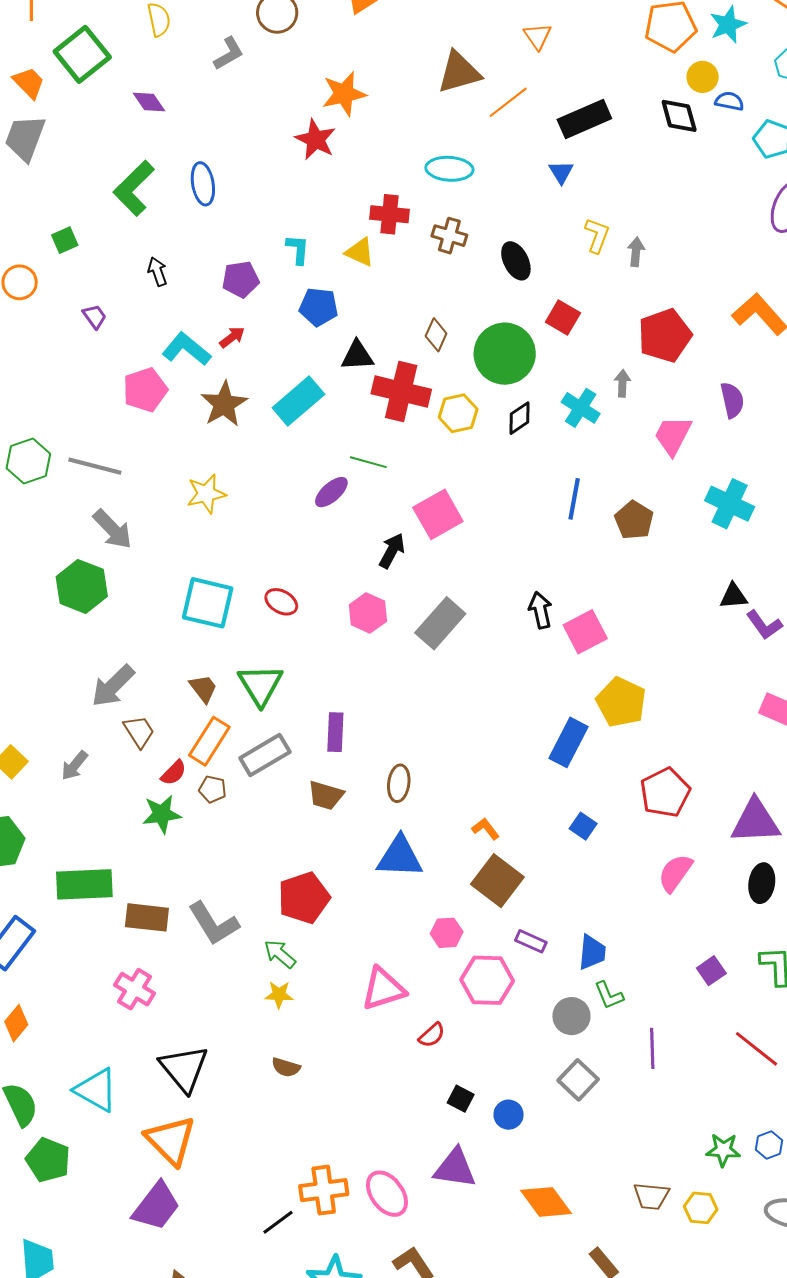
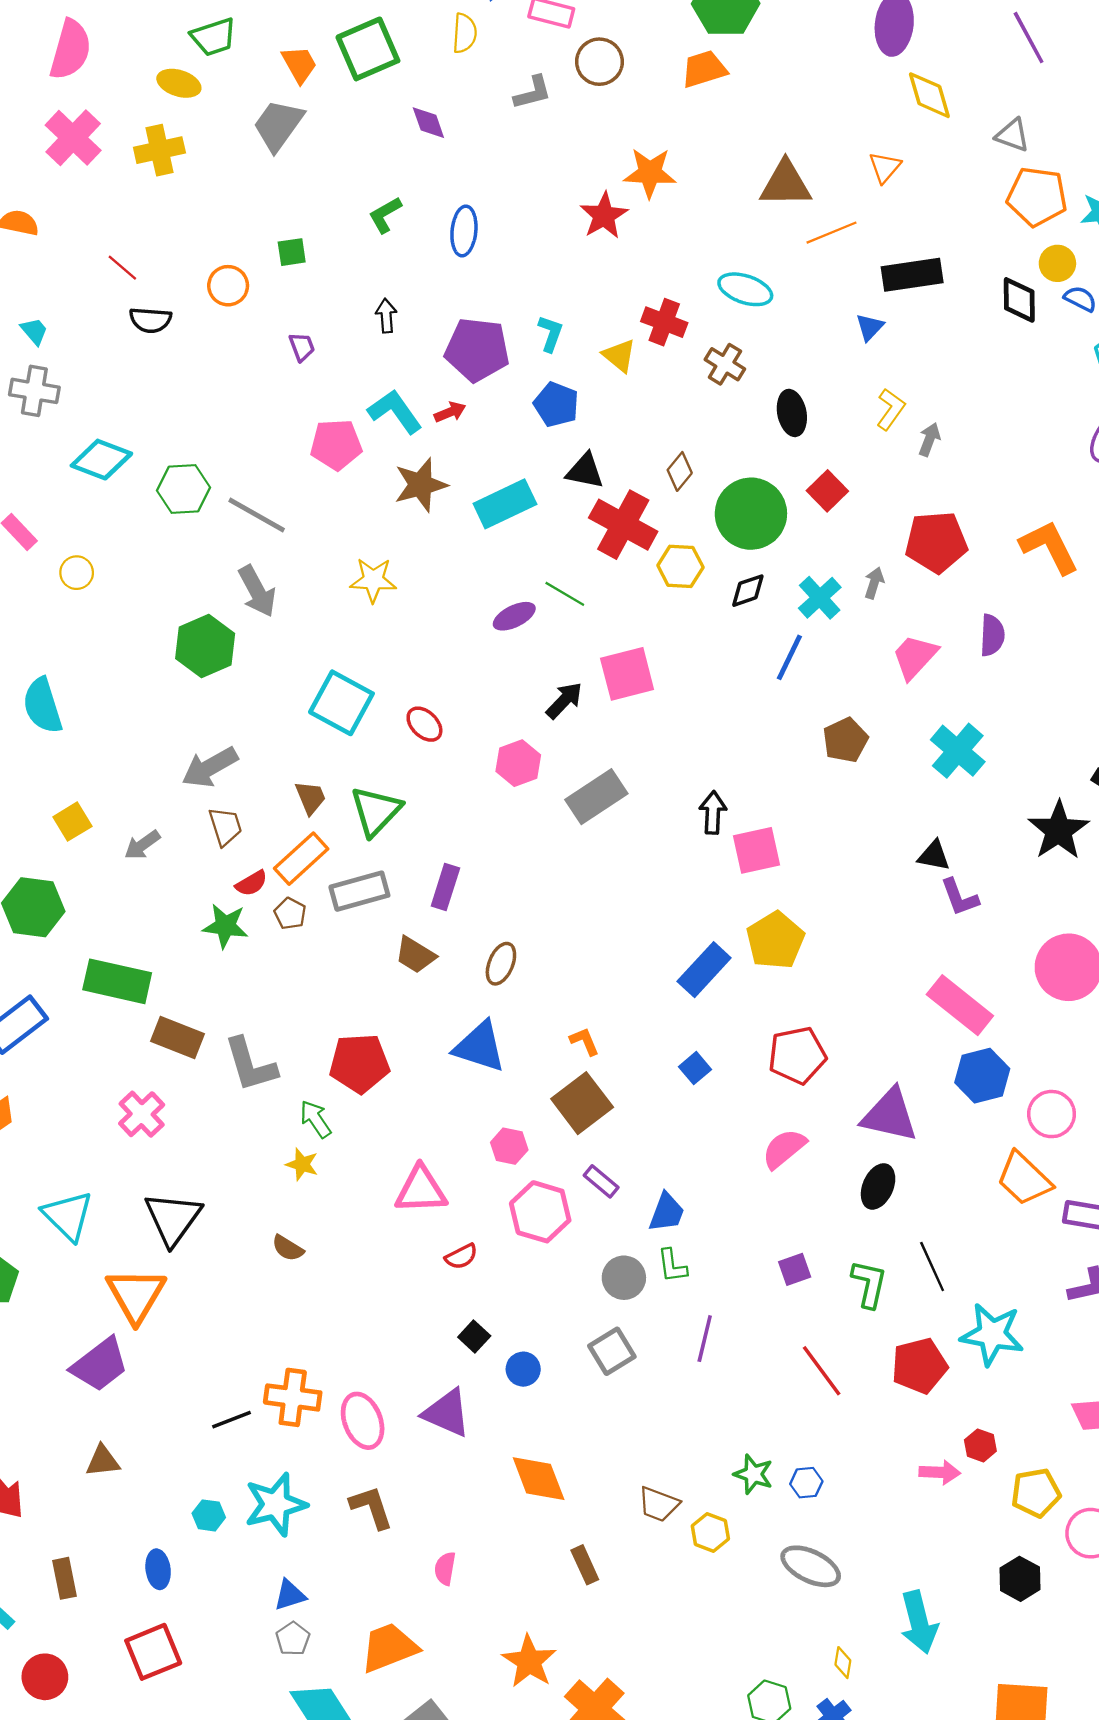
green L-shape: (134, 188) -> (385, 215), size x0.6
purple pentagon: (241, 279) -> (477, 350), size x1.5
blue line: (574, 499) -> (789, 657), moved

